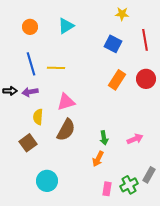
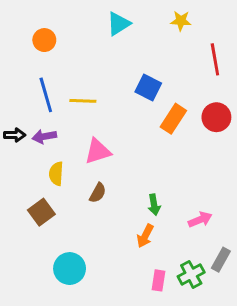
cyan triangle: (66, 26) -> (118, 24), moved
blue square: (113, 44) -> (148, 88), moved
brown semicircle: (66, 130) -> (98, 193), size x0.6
pink arrow: (135, 139) -> (200, 220), moved

